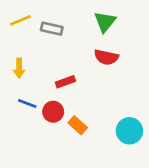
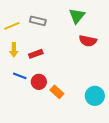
yellow line: (20, 20) -> (12, 26), moved
red semicircle: (106, 57) -> (88, 41), moved
red rectangle: (65, 82) -> (36, 54), moved

